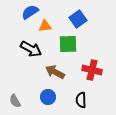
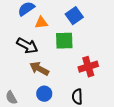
red cross: (92, 70) -> (88, 67), turned -30
brown arrow: (55, 72) -> (39, 69), moved

